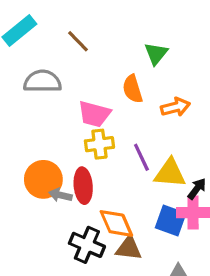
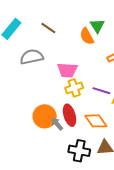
orange semicircle: (133, 89) -> (87, 36), moved
purple line: (141, 157) -> (101, 91), turned -36
gray arrow: (60, 195) -> (57, 124), turned 48
orange diamond: (116, 223) -> (96, 121), moved

